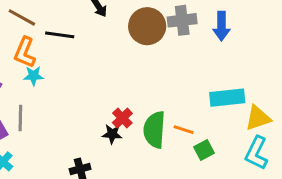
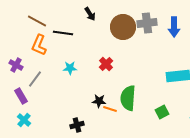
cyan star: (33, 76) -> (70, 68), moved
gray line: (20, 118) -> (35, 79), moved, turned 36
red cross: (122, 118) -> (106, 64), moved
orange line: (184, 130) -> (110, 109), moved

